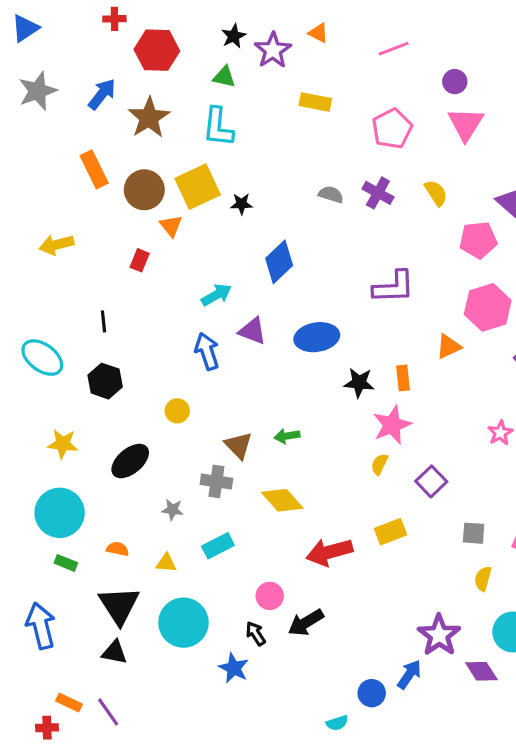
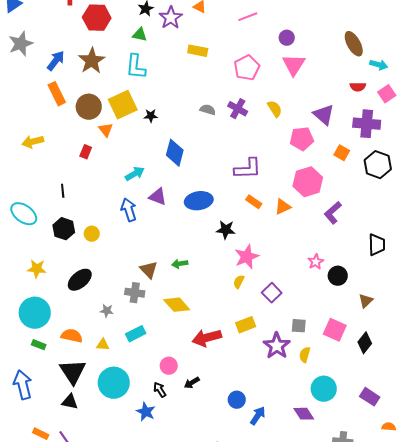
blue arrow: (102, 94) -> (56, 61), moved
blue diamond: (279, 262) -> (175, 153), turned -32
orange rectangle: (403, 378) -> (254, 202), moved, turned -49
yellow circle: (177, 411) -> (92, 234), moved
orange semicircle: (118, 549) -> (72, 336), size x1.5
black arrow: (306, 623) -> (192, 383), size x0.7
purple star: (439, 635) -> (277, 346), moved
blue circle: (372, 693) -> (237, 400), moved

